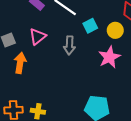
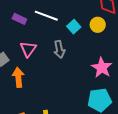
pink star: (109, 57) -> (102, 68), moved

